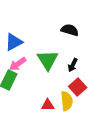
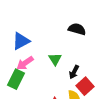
green triangle: (48, 60) -> (55, 59), size x0.6
black arrow: (73, 65) -> (74, 72), moved

